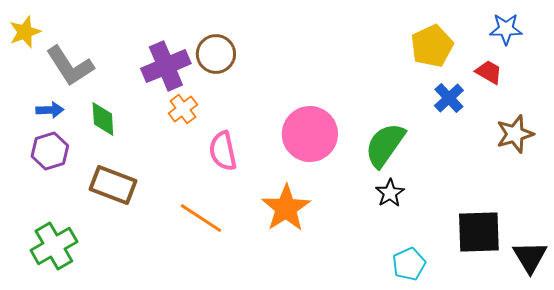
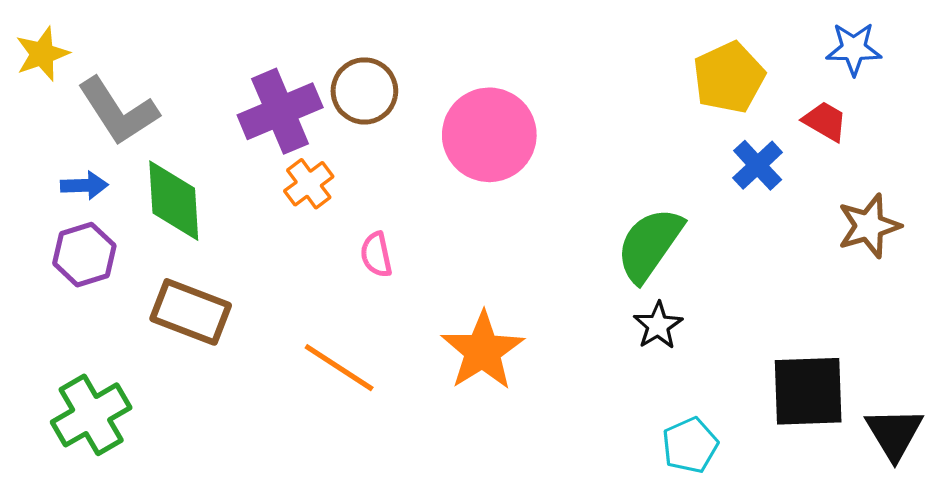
green diamond: (103, 119) -> (174, 201), size x1.4
pink circle: (310, 134) -> (489, 135), moved
pink semicircle: (223, 151) -> (376, 255), size x0.7

